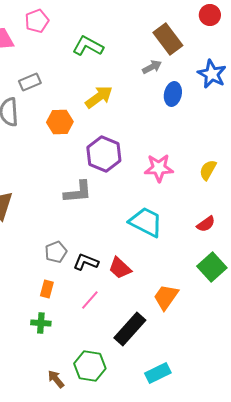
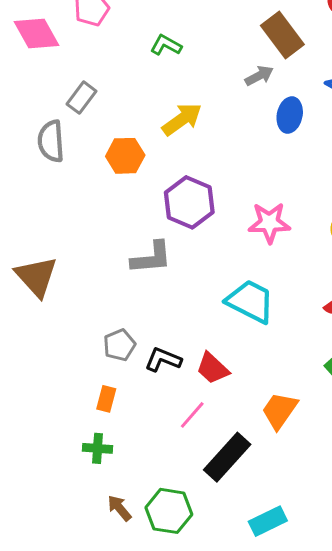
green L-shape: (88, 46) -> (166, 45), size x0.7
gray rectangle: (30, 82) -> (82, 98), turned -30
pink line: (90, 300) -> (192, 415), moved
brown arrow: (56, 379) -> (119, 508), moved

